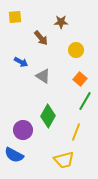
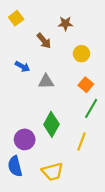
yellow square: (15, 17) -> (16, 18), turned -32
gray triangle: (43, 76) -> (46, 82), turned -35
blue semicircle: (14, 155) -> (15, 166), turned 48
yellow trapezoid: (64, 160) -> (52, 172), moved

